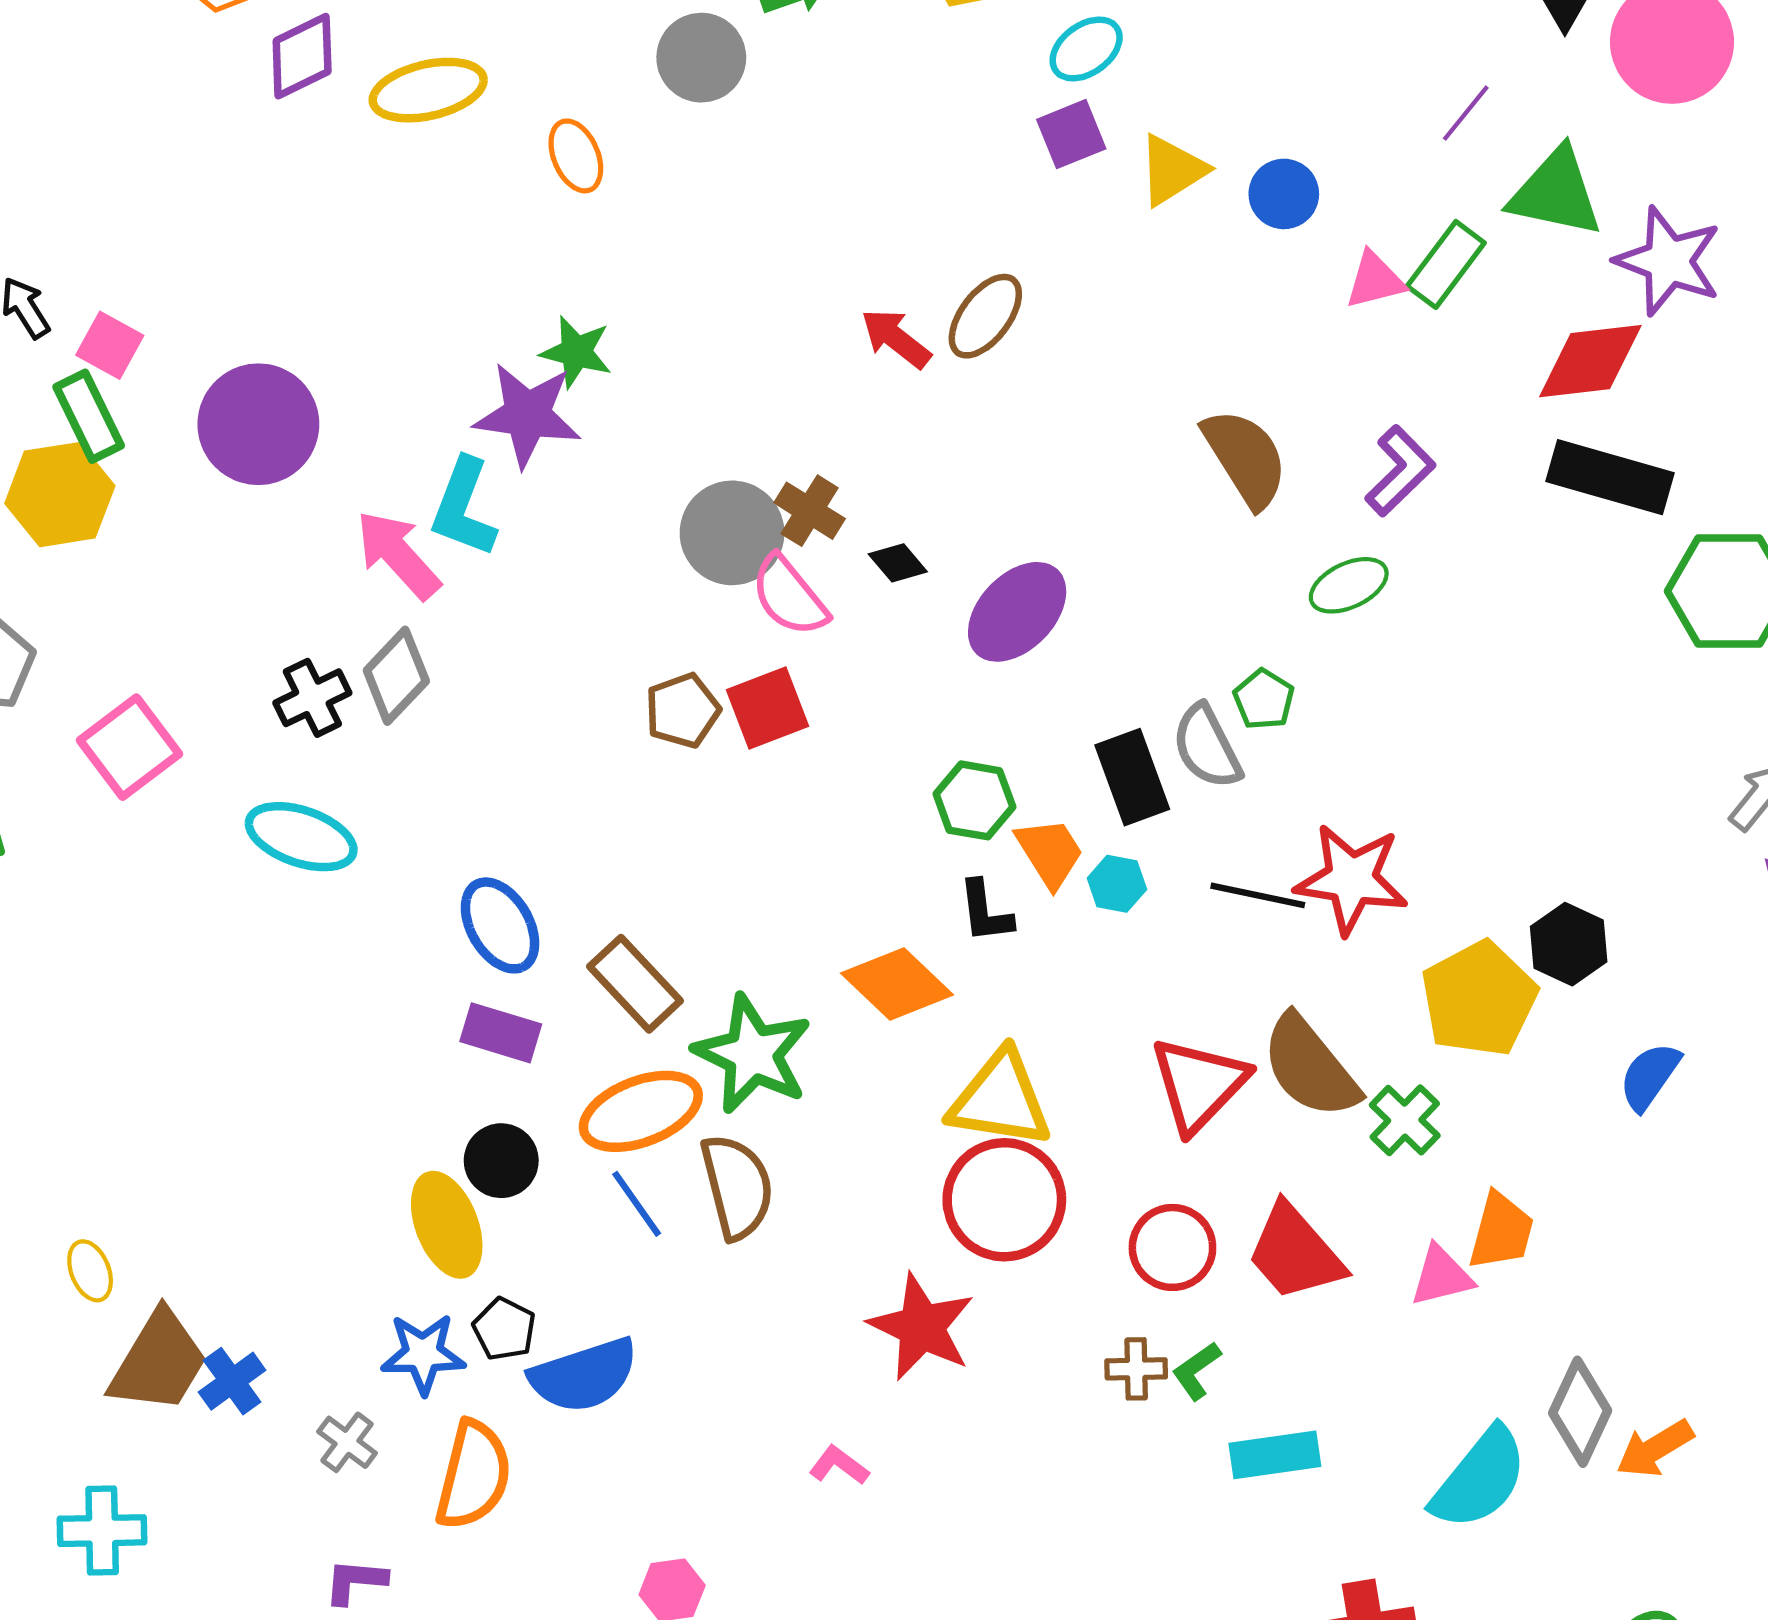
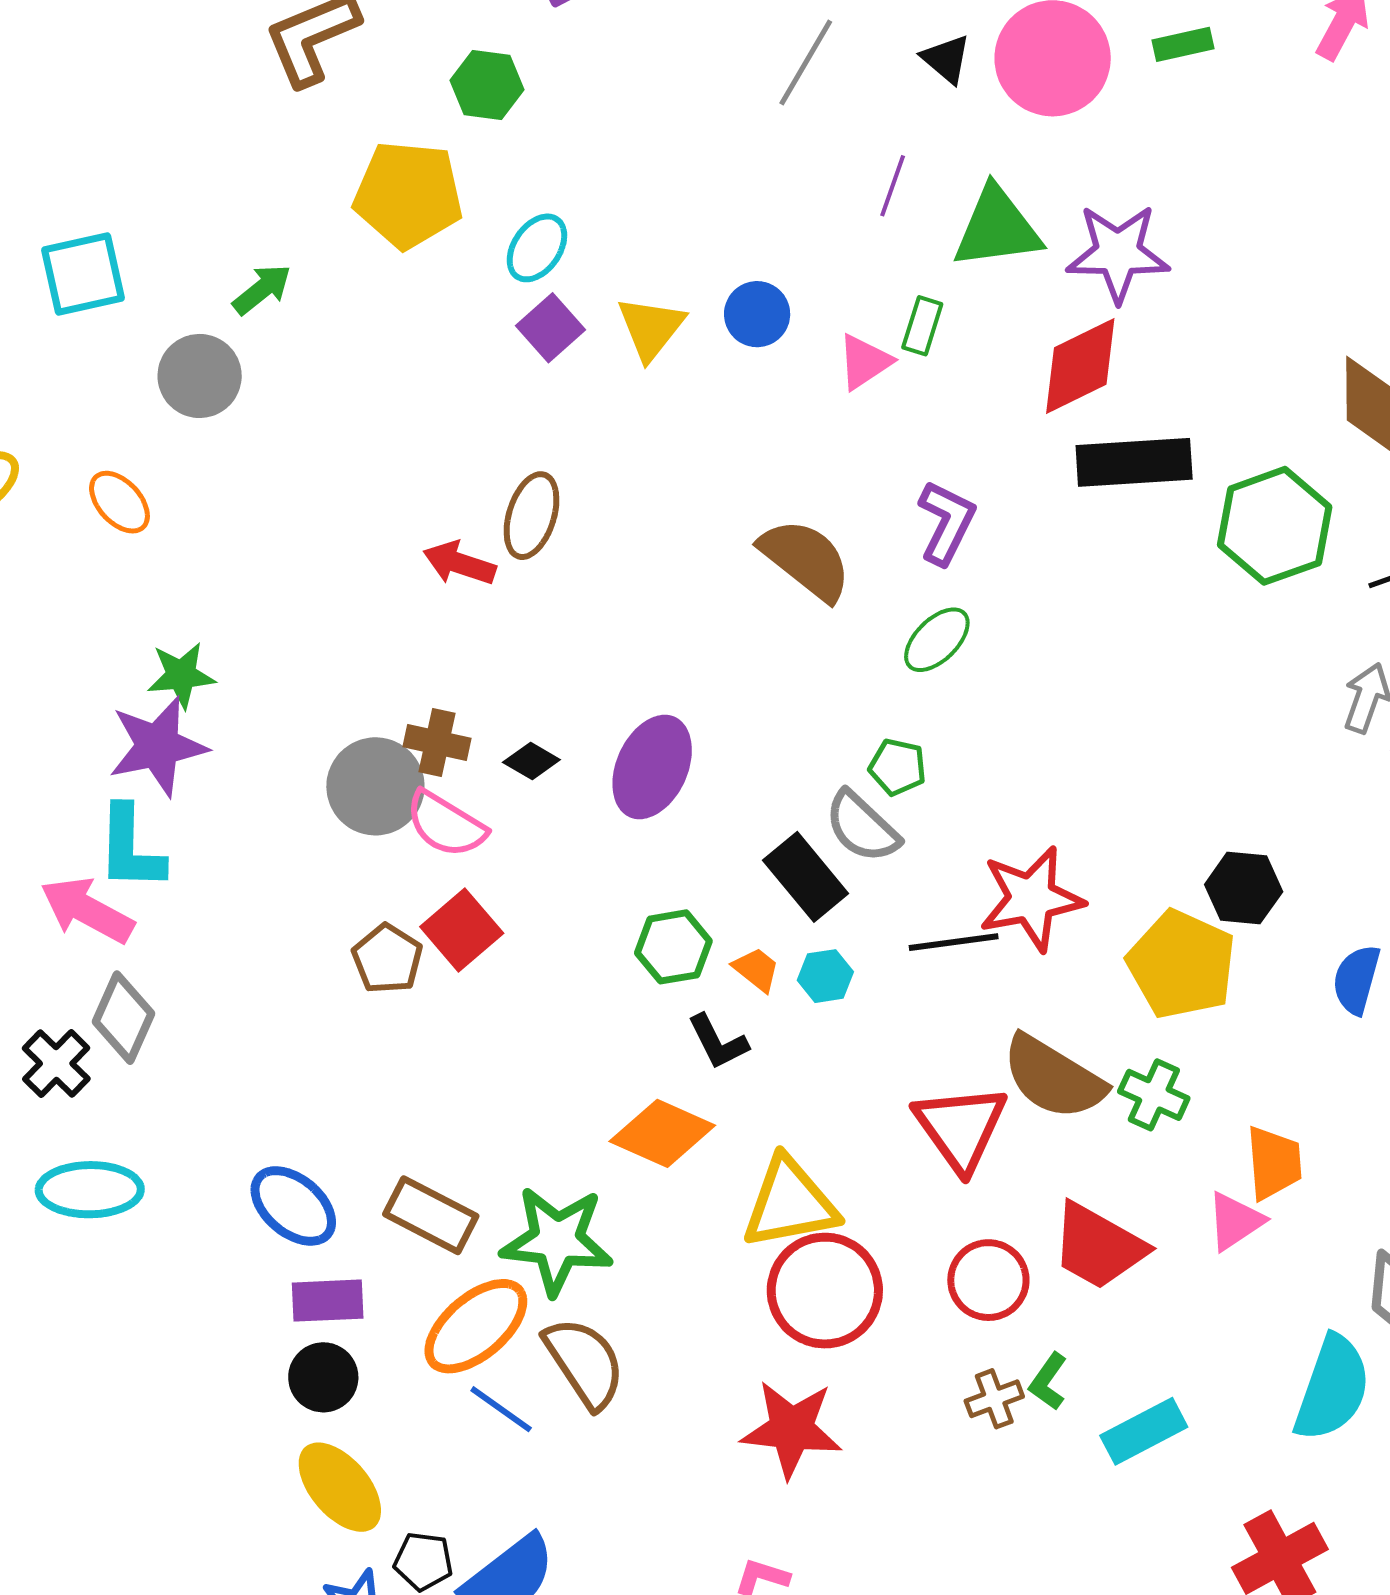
green rectangle: (1446, 264) -> (922, 326), size x0.7
orange trapezoid: (1050, 853) -> (756, 969), size x0.7
black circle: (501, 1161) -> (323, 1377), moved

